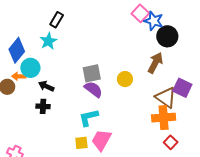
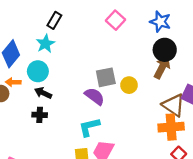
pink square: (140, 13) -> (115, 20), moved
black circle: (167, 36) -> (165, 50), moved
cyan circle: (30, 68) -> (38, 71), moved
gray square: (92, 73) -> (106, 77), moved

